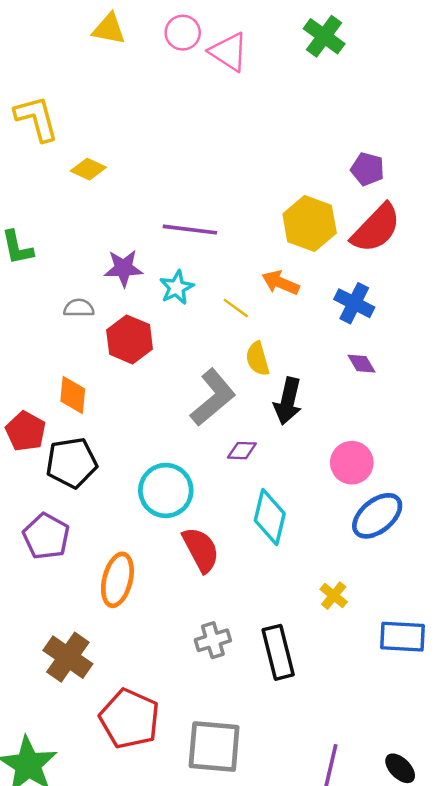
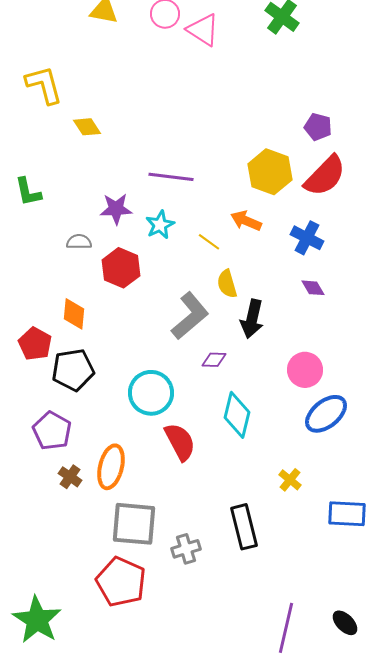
yellow diamond: (88, 169) -> (87, 127), turned 32
gray cross: (213, 640) -> (186, 549), moved
brown cross: (68, 657) -> (70, 477), moved, size x0.6
gray square: (214, 747) -> (134, 524), moved

